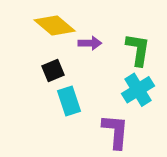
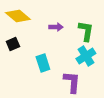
yellow diamond: (55, 26) -> (18, 16), moved
black square: (53, 70) -> (13, 44), moved

